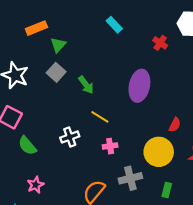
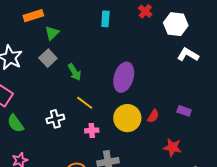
cyan rectangle: (114, 25) -> (105, 19), turned 42
red cross: (160, 43) -> (145, 11), moved
yellow circle: (159, 152) -> (127, 118), moved

